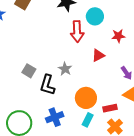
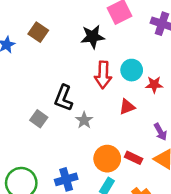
cyan circle: (95, 16) -> (132, 70), moved
black L-shape: (47, 85) -> (64, 98), moved
red rectangle: (110, 108) -> (134, 158), moved, turned 32

